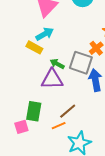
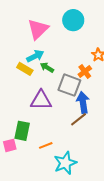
green arrow: (57, 64) -> (47, 67), moved
brown line: (68, 111) -> (78, 119), moved

